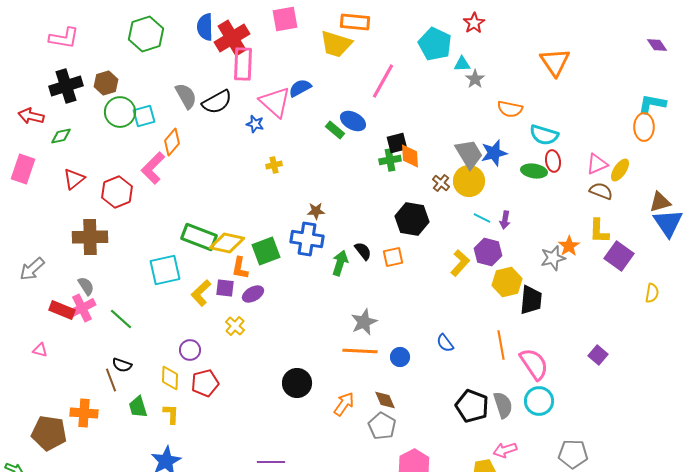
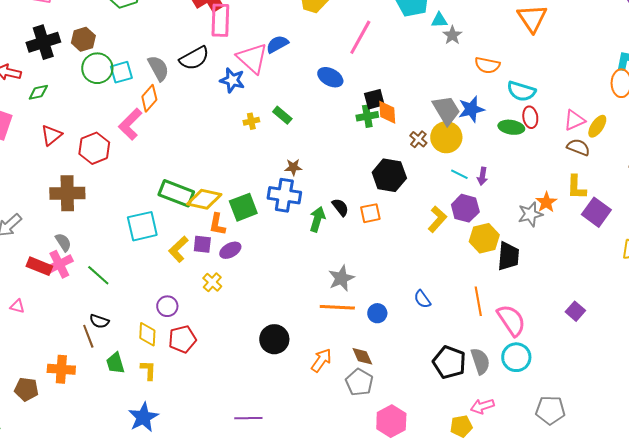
gray semicircle: (186, 96) -> (158, 68), moved
blue star: (255, 124) -> (232, 80), size x1.4
green rectangle: (335, 130) -> (282, 115), moved
brown pentagon: (49, 433) -> (26, 389), size x0.7

